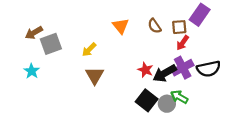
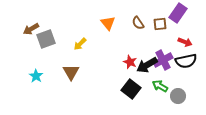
red arrow: (183, 43) -> (185, 42), moved, turned -104
cyan star: (32, 71) -> (36, 76), moved
brown triangle: (95, 76) -> (71, 72), moved
gray circle: (167, 104) -> (178, 96), moved

